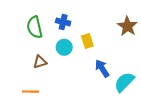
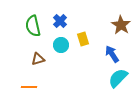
blue cross: (63, 22) -> (60, 21), turned 32
blue arrow: (102, 68) -> (112, 54), moved

